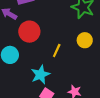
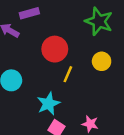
red circle: (29, 32) -> (55, 49), moved

